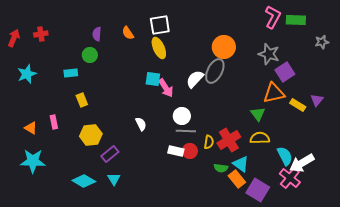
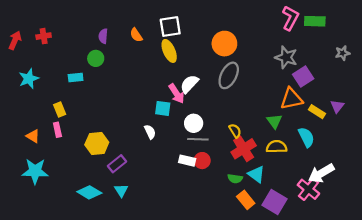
gray star: (322, 42) -> (343, 53), moved
orange circle: (224, 47) -> (224, 44), moved
cyan square: (153, 79) -> (163, 108), moved
white semicircle: (195, 79) -> (189, 84), moved
yellow rectangle: (82, 100) -> (60, 109), moved
yellow semicircle: (209, 142) -> (235, 131), moved, turned -40
cyan semicircle: (285, 156) -> (306, 137), moved
orange rectangle: (237, 179) -> (246, 200), moved

